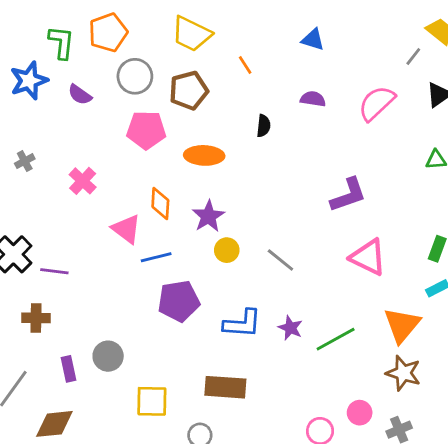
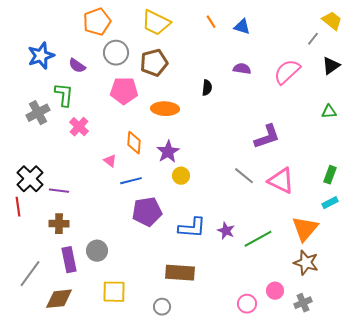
green L-shape: (61, 42) -> (64, 95), moved
orange line: (245, 65) -> (211, 22), moved
gray cross: (25, 161) -> (38, 113), size x1.6
pink triangle: (126, 229) -> (110, 161), size x0.6
gray line: (280, 260) -> (244, 176), moved
brown cross: (36, 318) -> (59, 224), moved
purple rectangle: (68, 369) -> (69, 260), size x1.4
yellow square: (152, 401) -> (114, 292), moved

